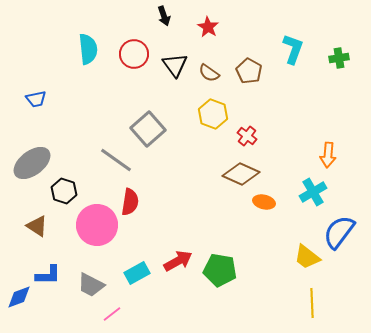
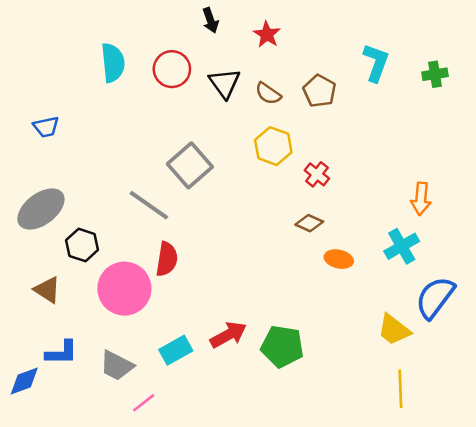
brown diamond: (241, 174) -> (309, 223), size x0.6

